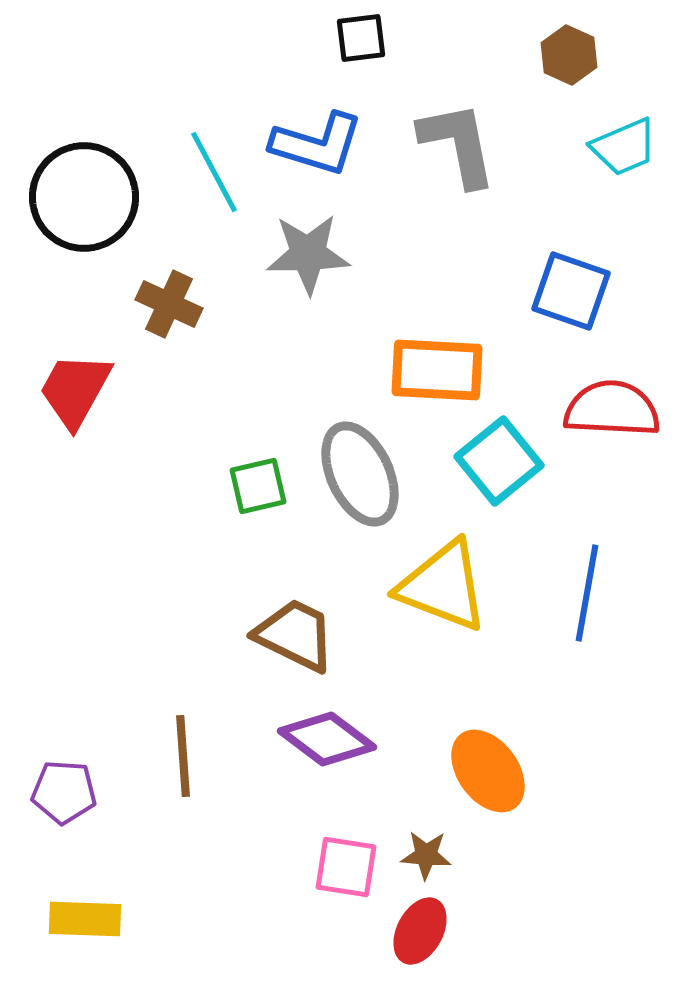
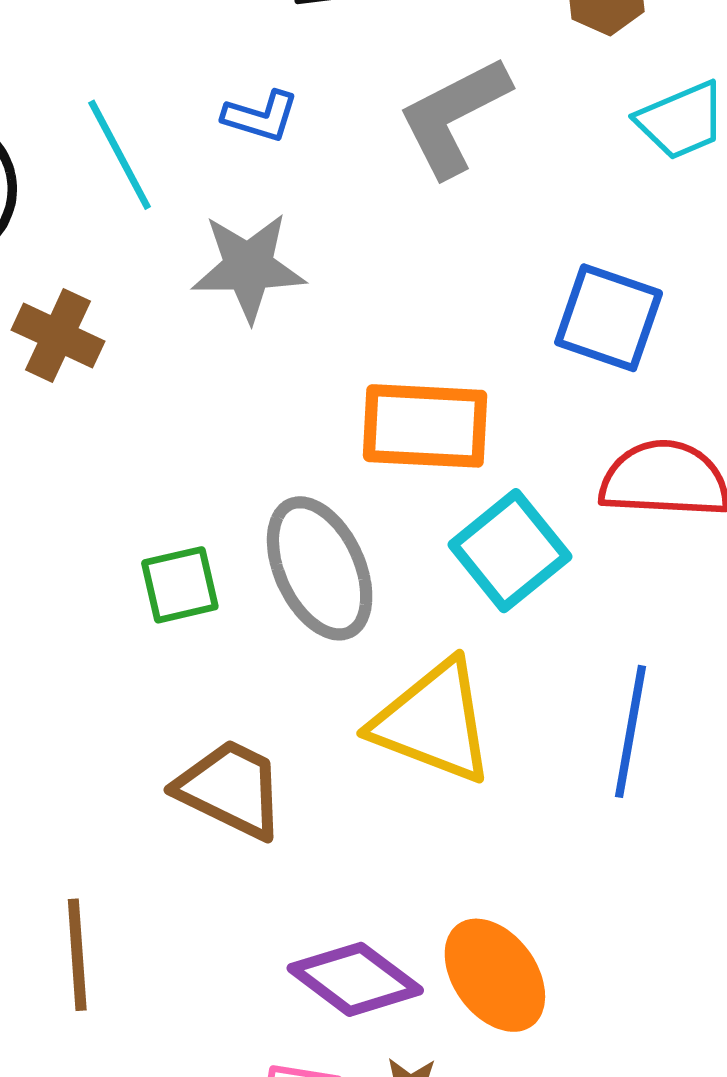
blue L-shape: (317, 144) -> (261, 116), size x0.6
gray L-shape: (458, 144) -> (454, 116), turned -106
purple diamond: (327, 739) -> (355, 979), moved

